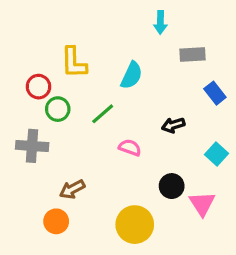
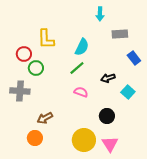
green line: (103, 114) -> (77, 68), moved
cyan square: (217, 154) -> (128, 92), moved
pink triangle: (202, 204) -> (110, 144), moved

